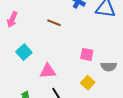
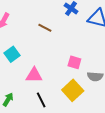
yellow square: (88, 83) -> (73, 90), size x1.5

